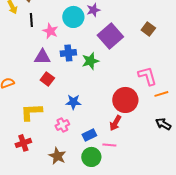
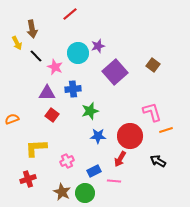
black line: (31, 20) -> (36, 56), turned -40
green star: (90, 61) -> (90, 111), moved
blue star: (73, 102) -> (98, 136), moved
black arrow: (163, 124) -> (158, 161), moved
green circle: (91, 157) -> (85, 193), moved

